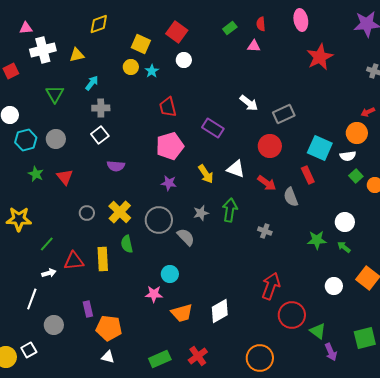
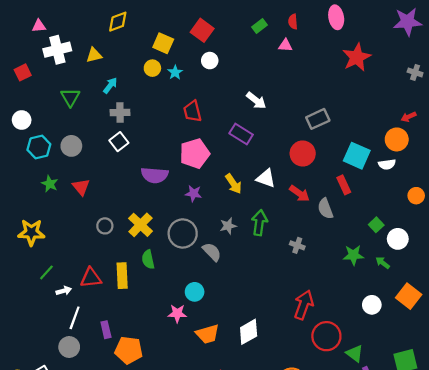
white arrow: (249, 103) -> (256, 101), moved
purple semicircle: (116, 166) -> (155, 175), moved, size x1.4
green square: (356, 176) -> (376, 225), moved
white circle: (345, 222) -> (398, 239), moved
green line: (47, 244) -> (46, 272), moved
white line: (32, 299) -> (75, 318), moved

